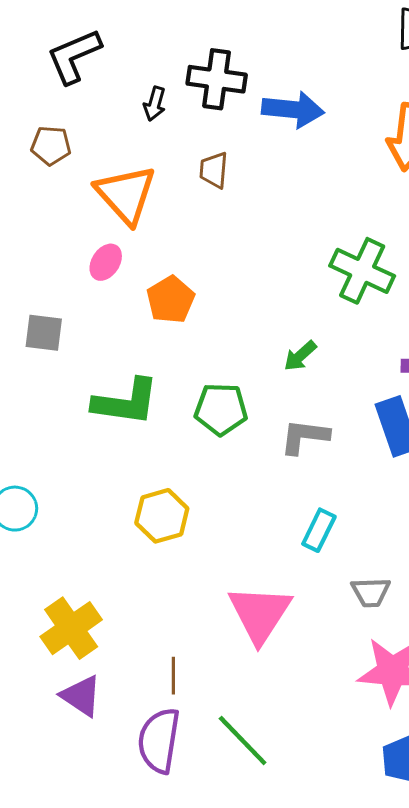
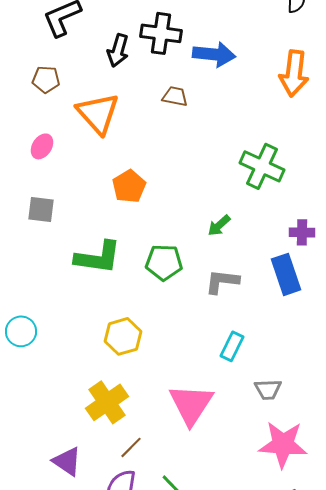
black arrow: (155, 104) -> (118, 50), size x1.4
brown trapezoid: (214, 170) -> (175, 96), moved, turned 96
pink ellipse: (106, 262) -> (42, 146), moved
yellow cross: (71, 628) -> (107, 402), moved
brown line: (173, 676) -> (131, 447), turned 45

